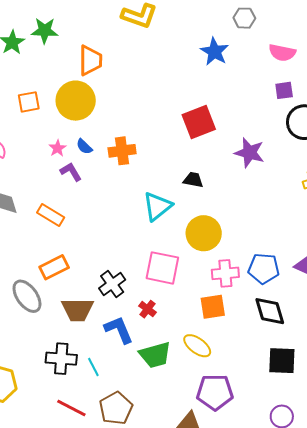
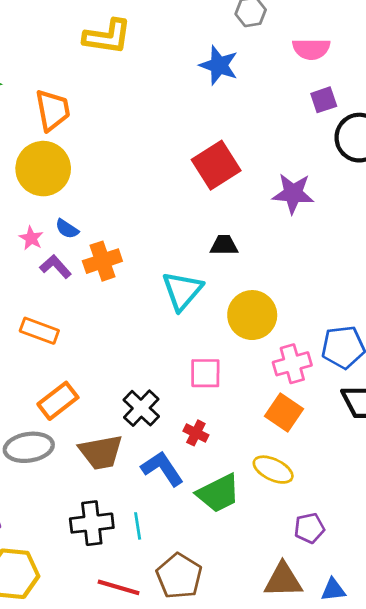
orange cross: (122, 151) -> (102, 261), moved
pink square: (162, 268) -> (205, 373), size x0.7
gray ellipse: (27, 296) -> (29, 447), turned -52
orange square: (213, 307) -> (284, 412), turned -36
cyan line: (93, 367) -> (138, 526), turned 30
purple pentagon: (215, 392) -> (309, 528), size x0.6

